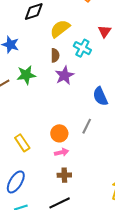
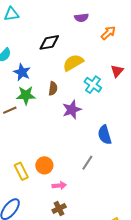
brown semicircle: (55, 55) -> (53, 88), moved
green star: (26, 75) -> (26, 95), moved
orange circle: (59, 133) -> (44, 165), moved
brown cross: (64, 175) -> (59, 209), turned -32

